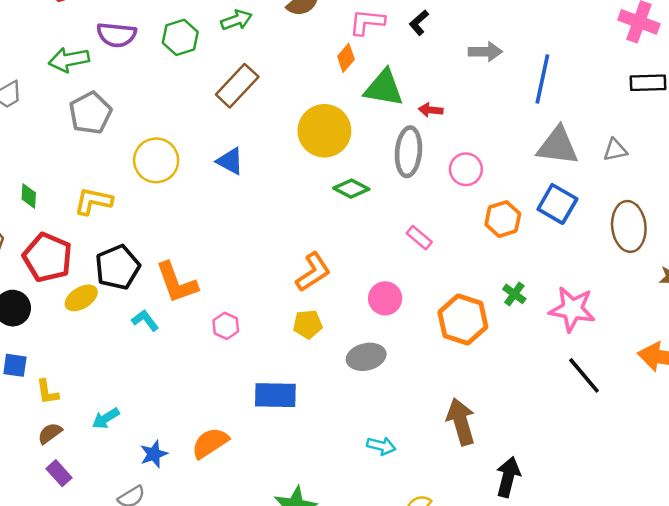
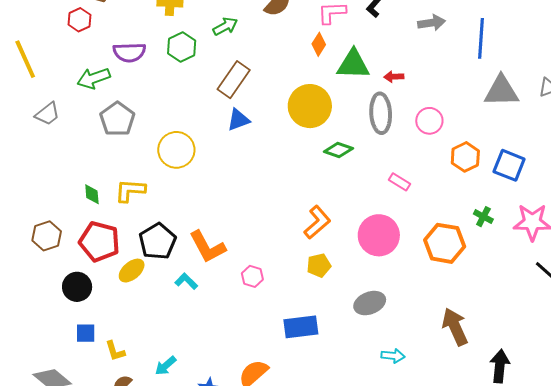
blue triangle: (230, 161) -> (238, 120), moved, turned -40
green diamond: (29, 196) -> (92, 194), moved
blue square: (557, 204) -> (509, 165), moved
pink circle: (385, 298) -> (379, 235), size x1.5
gray ellipse: (366, 357) -> (370, 303), moved

